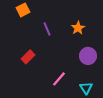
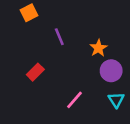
orange star: (78, 28) -> (98, 48), moved
cyan triangle: (86, 88) -> (116, 100), moved

